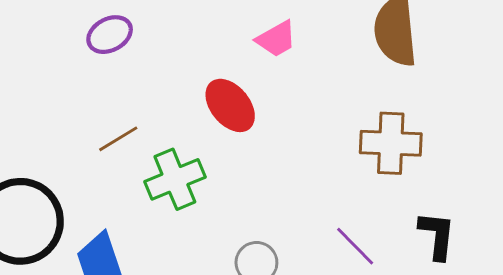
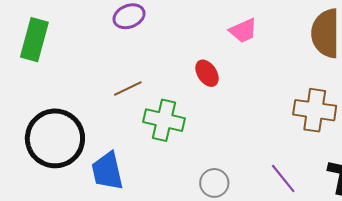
red ellipse: (230, 105) -> (207, 73), size x0.7
green cross: (175, 179) -> (164, 120), turned 30

